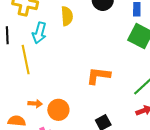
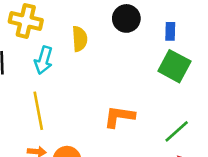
yellow line: (26, 60) -> (38, 111), moved

